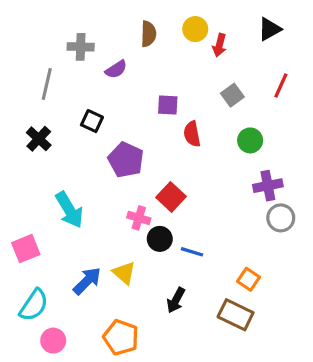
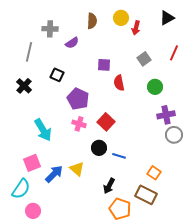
pink cross: (139, 218) -> (79, 124), moved
pink square: (26, 249) -> (32, 163), moved
orange pentagon: (121, 337) -> (120, 209), moved

